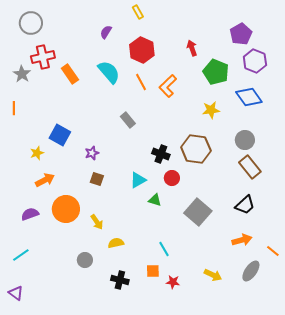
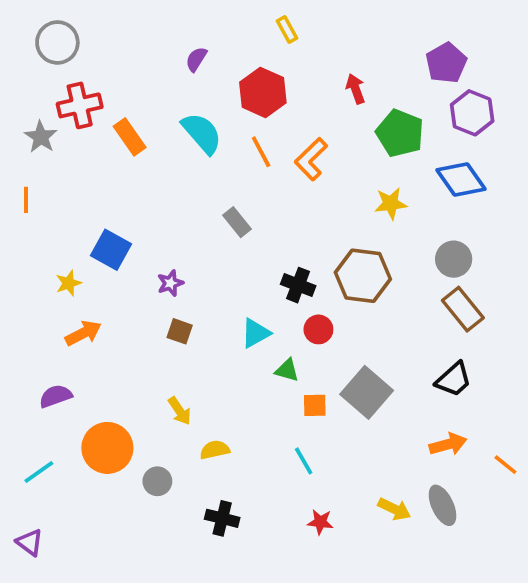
yellow rectangle: (138, 12) -> (287, 30), moved
orange circle: (66, 209) -> (107, 448), moved
orange square: (153, 271) -> (315, 405), moved
gray ellipse: (251, 271) -> (442, 505), moved, turned -60

